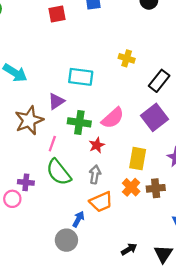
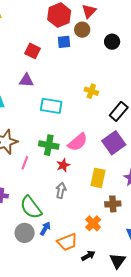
red square: (57, 14) -> (32, 51), turned 35
purple triangle: (56, 101) -> (26, 80), moved, turned 35
green semicircle: (59, 172) -> (31, 207), moved
orange cross: (131, 187) -> (93, 223), moved
orange trapezoid: (101, 202) -> (67, 242), moved
gray circle: (66, 240) -> (25, 233), moved

